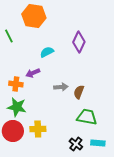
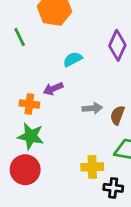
yellow cross: (38, 129) -> (92, 167), moved
black cross: (76, 144) -> (113, 188), turned -32

